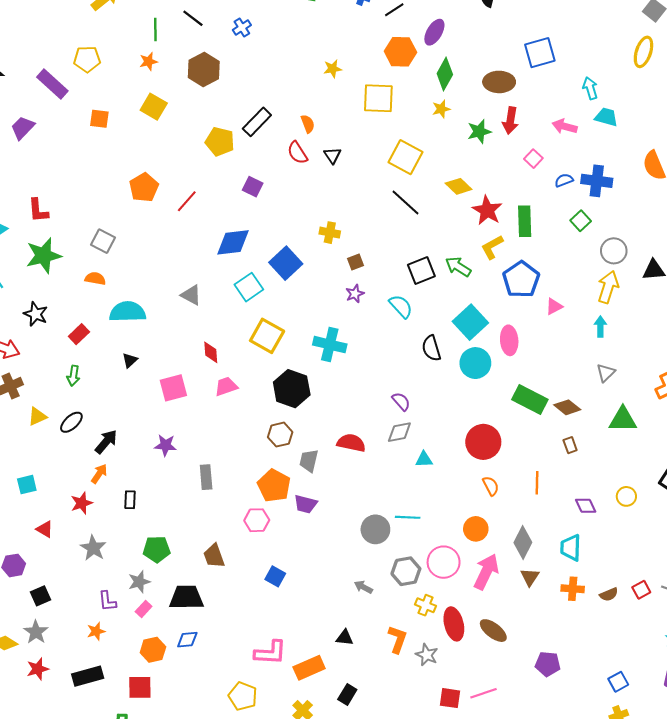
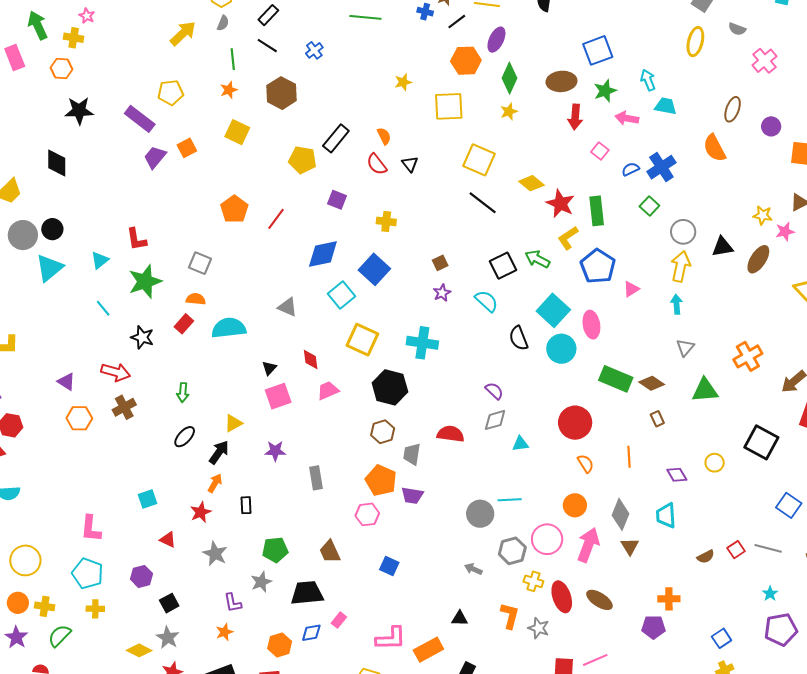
orange square: (99, 119) -> (187, 148), turned -30
purple trapezoid: (23, 128) -> (155, 157), moved
green star: (479, 131) -> (605, 91), moved
blue cross: (597, 181) -> (661, 167), turned -36
yellow cross: (330, 233) -> (386, 221), moved
red rectangle: (79, 334) -> (184, 324), moved
black triangle: (130, 360) -> (269, 368), moved
yellow triangle: (37, 416) -> (233, 423), moved
orange cross: (573, 589) -> (669, 599), moved
pink rectangle: (144, 609) -> (339, 620), moved

